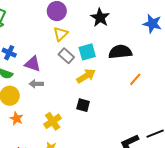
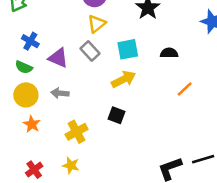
black semicircle: (120, 52) -> (169, 53), size x0.6
gray rectangle: (66, 56) -> (90, 51), moved
gray arrow: (36, 84) -> (60, 93), moved

